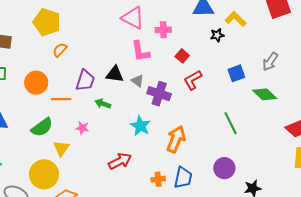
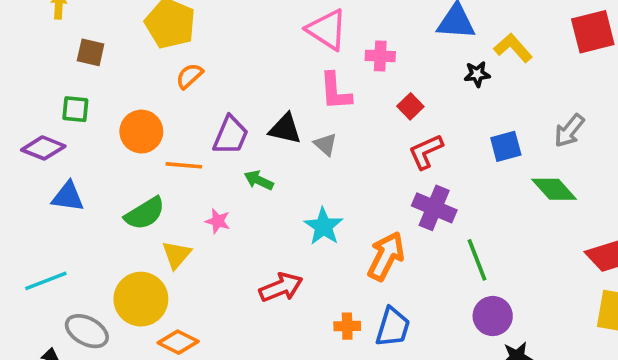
purple cross: (159, 94) -> (434, 208), moved
green line: (231, 123) -> (477, 260), moved
purple circle: (224, 168) -> (493, 316), moved

